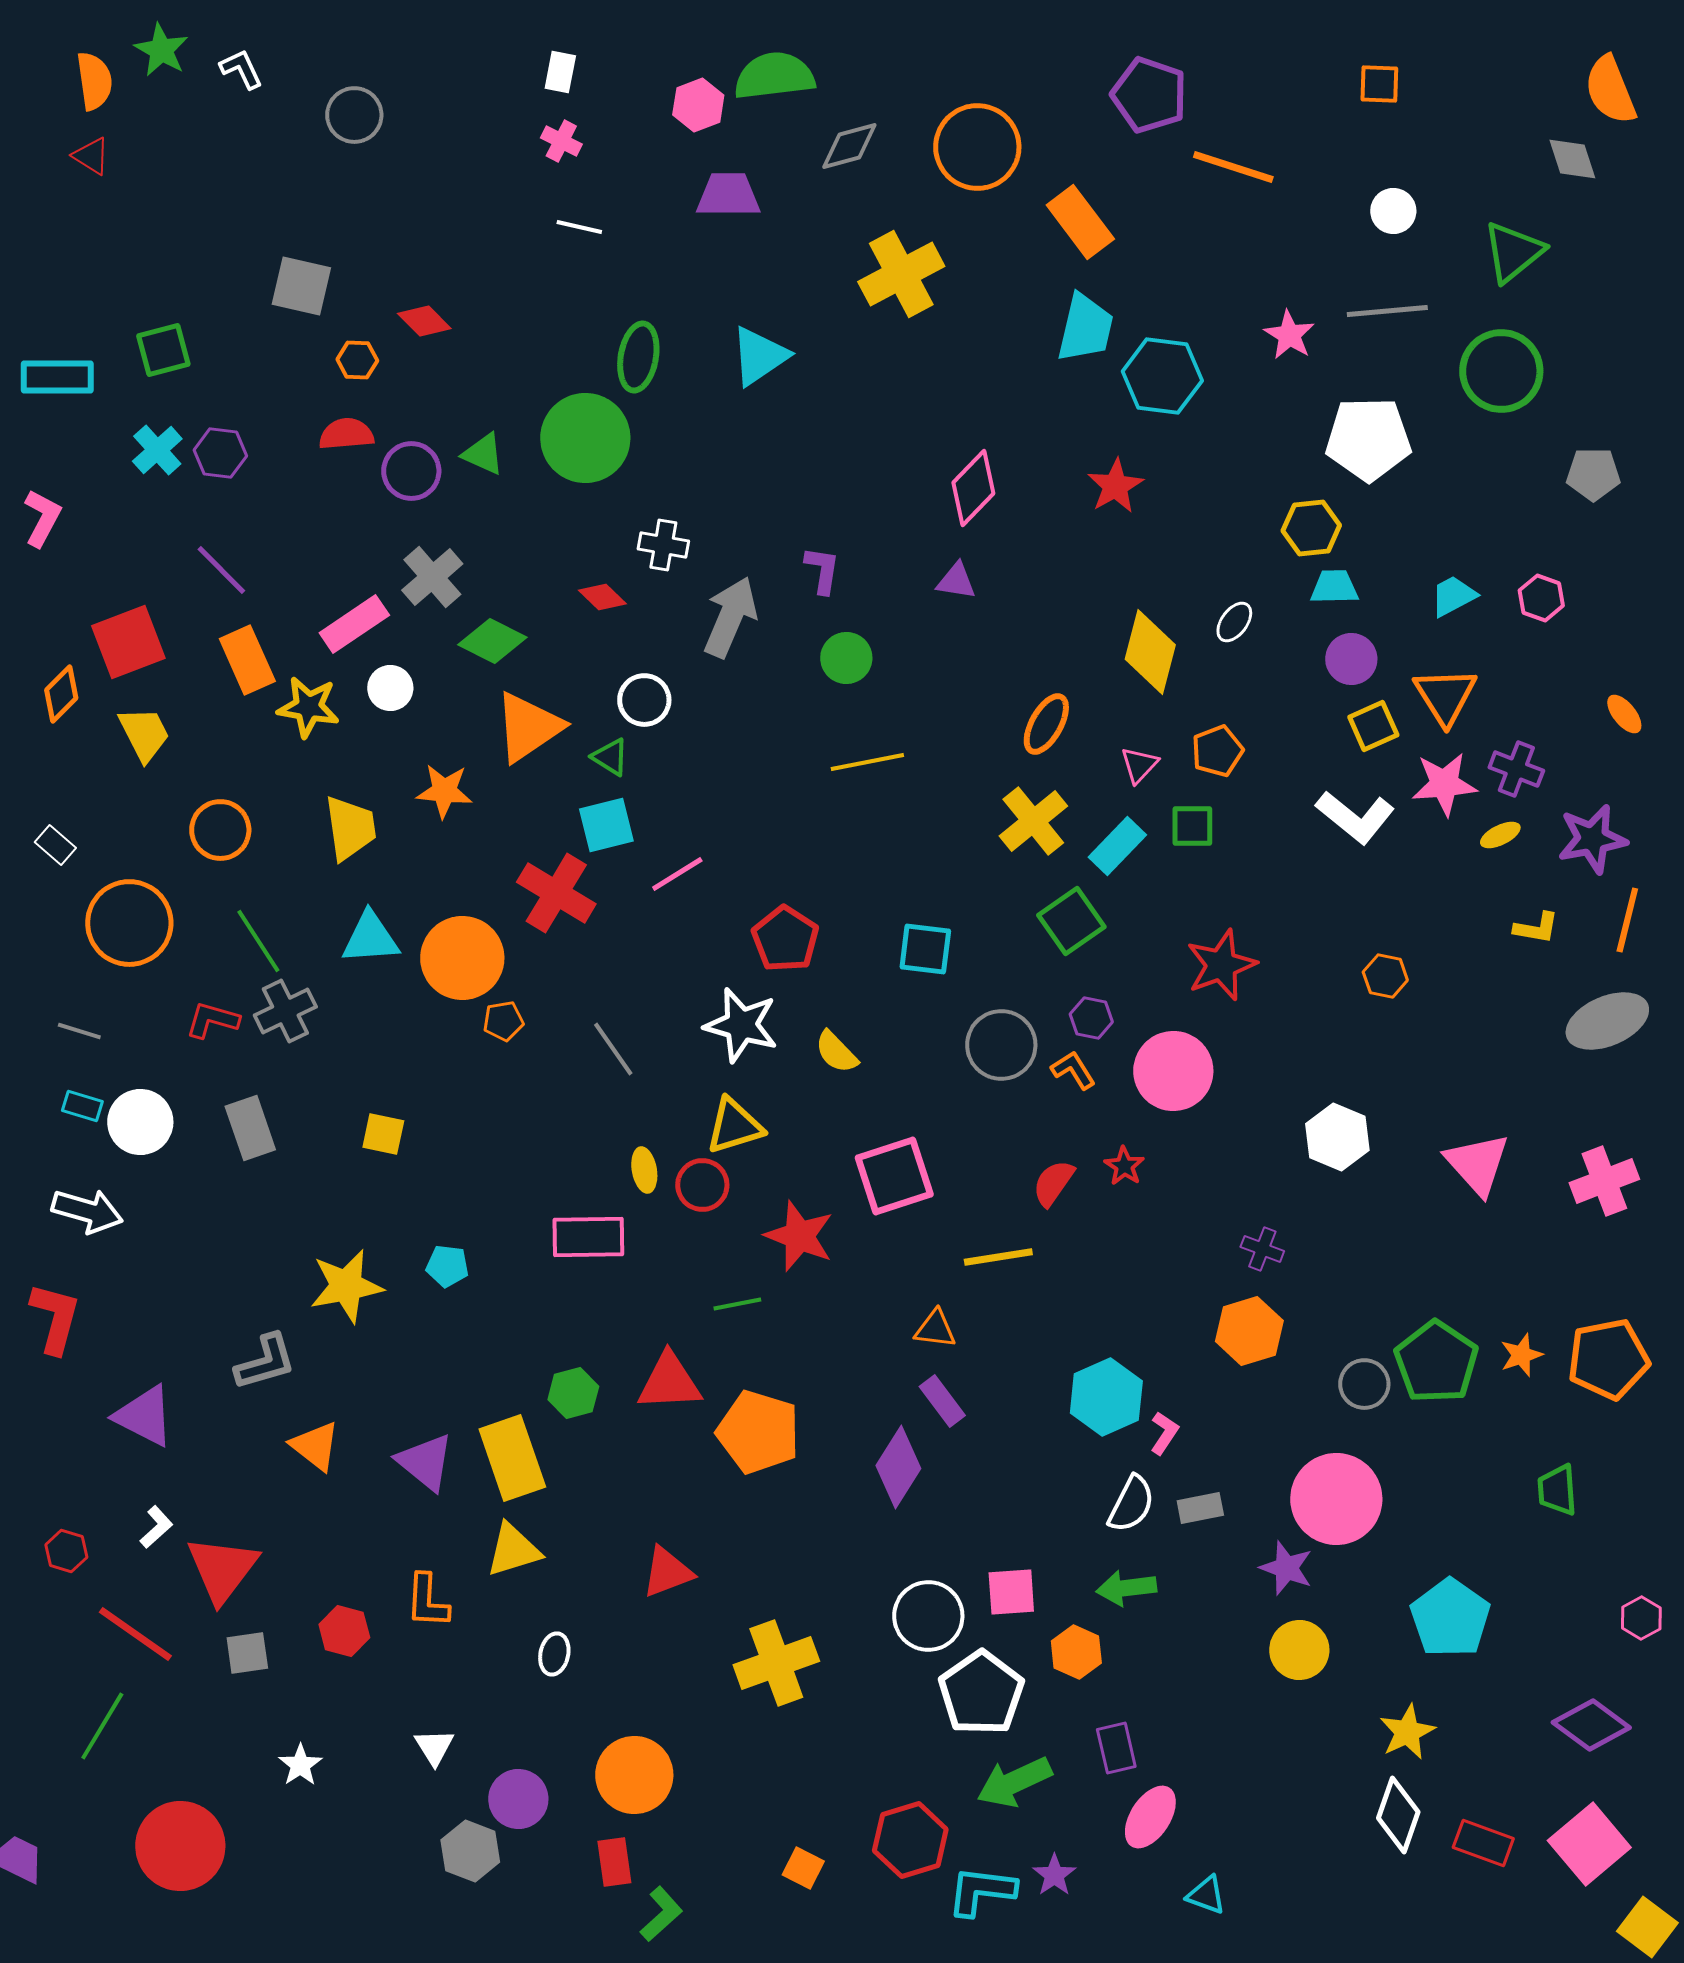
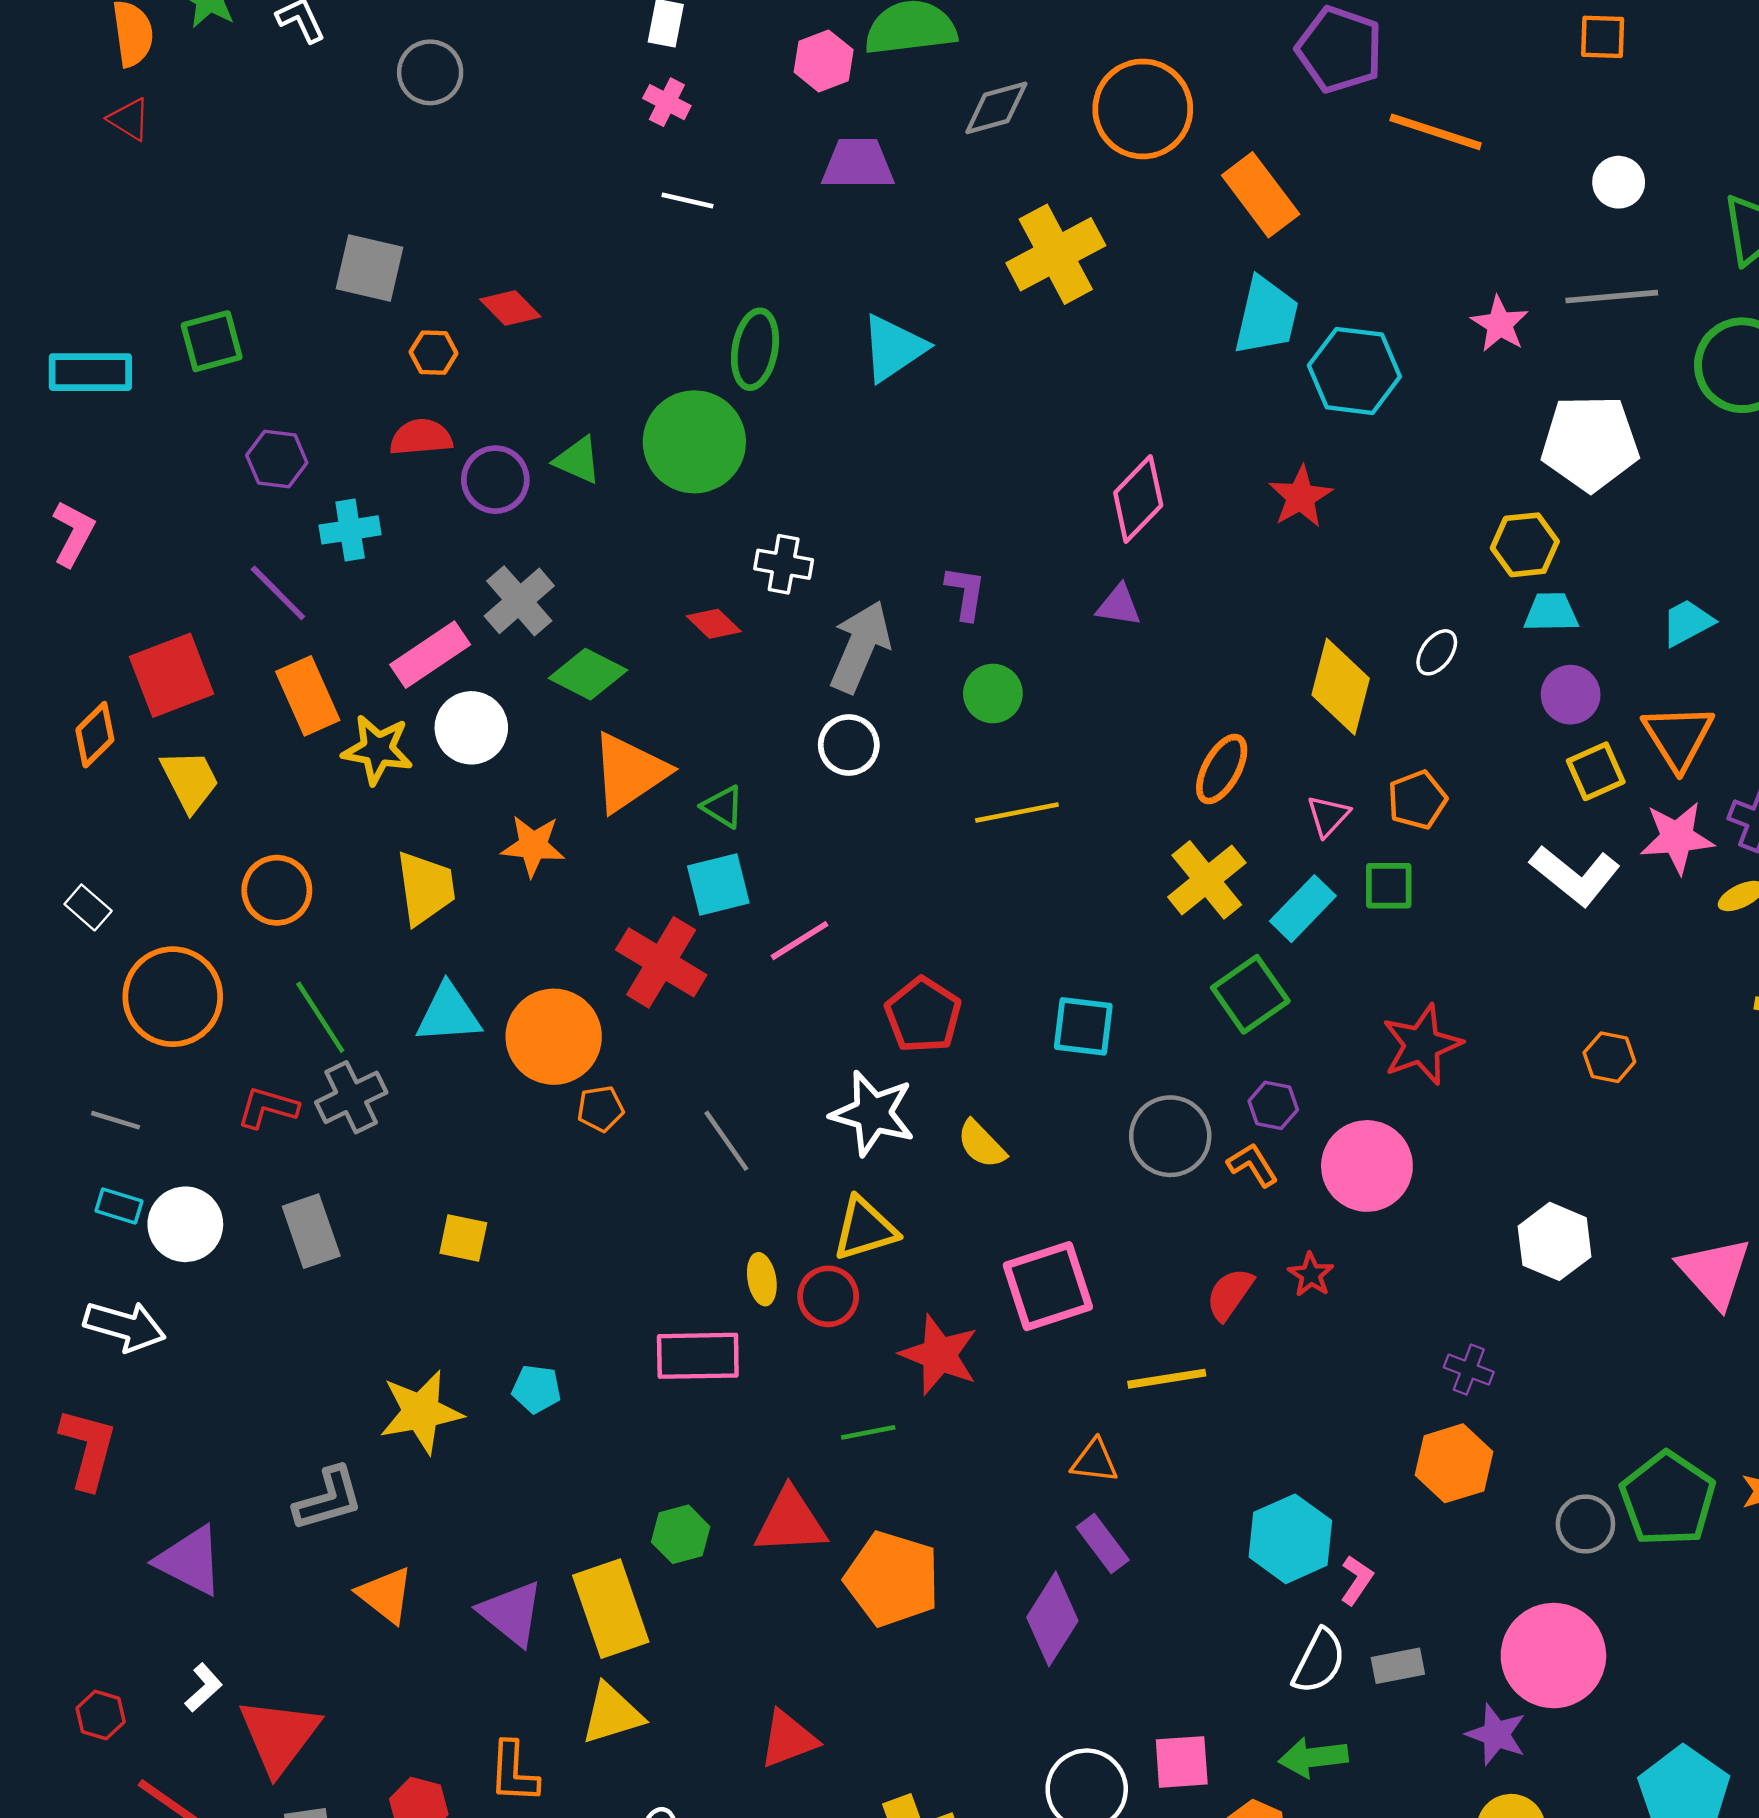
cyan cross: (157, 450) -> (350, 530), moved, turned 33
white circle: (390, 688) -> (471, 728), size x1.4
white circle: (644, 700) -> (849, 745), moved

